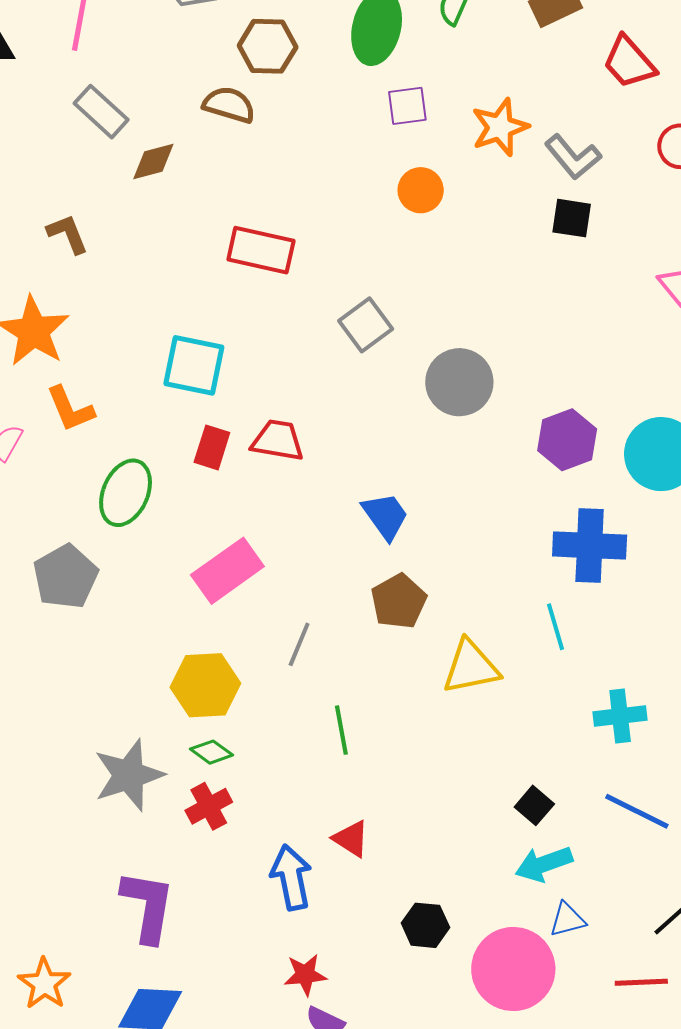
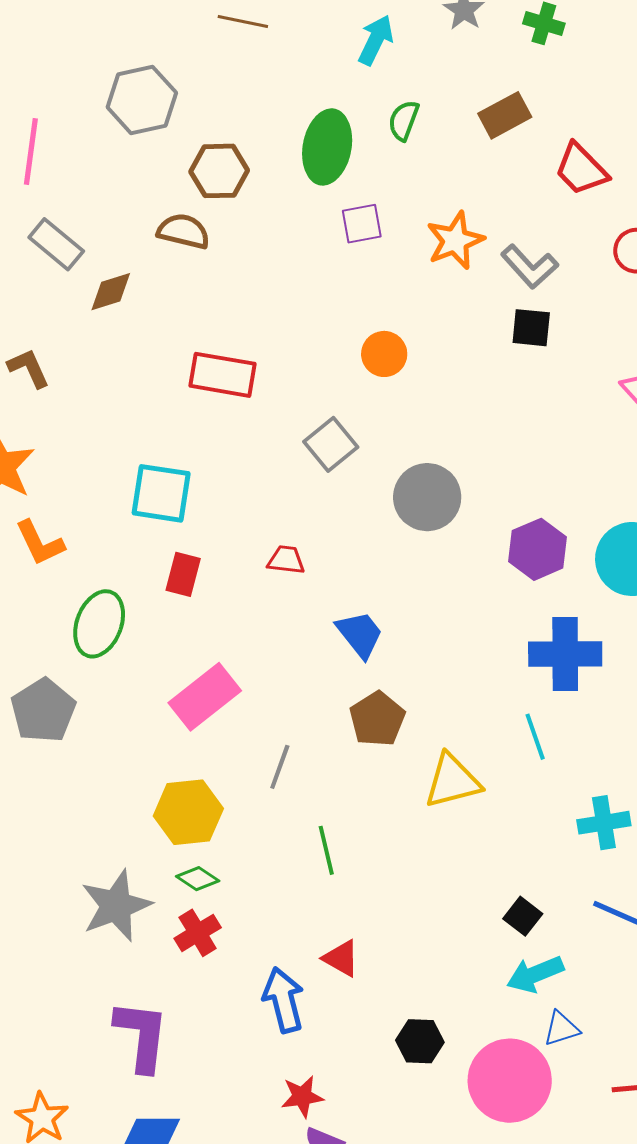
orange circle: (421, 190) -> (384, 354), moved
red trapezoid: (278, 440) -> (286, 560), moved, size x0.7

